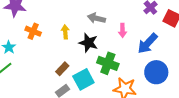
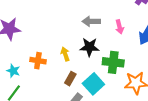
orange cross: (33, 31) -> (38, 61), moved
yellow arrow: (65, 32) -> (65, 54), moved

